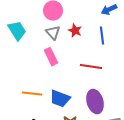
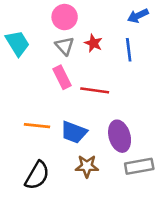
red line: (91, 67) -> (95, 90), moved

